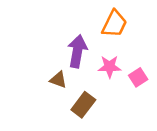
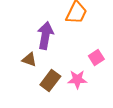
pink star: (110, 67) -> (77, 80), moved

